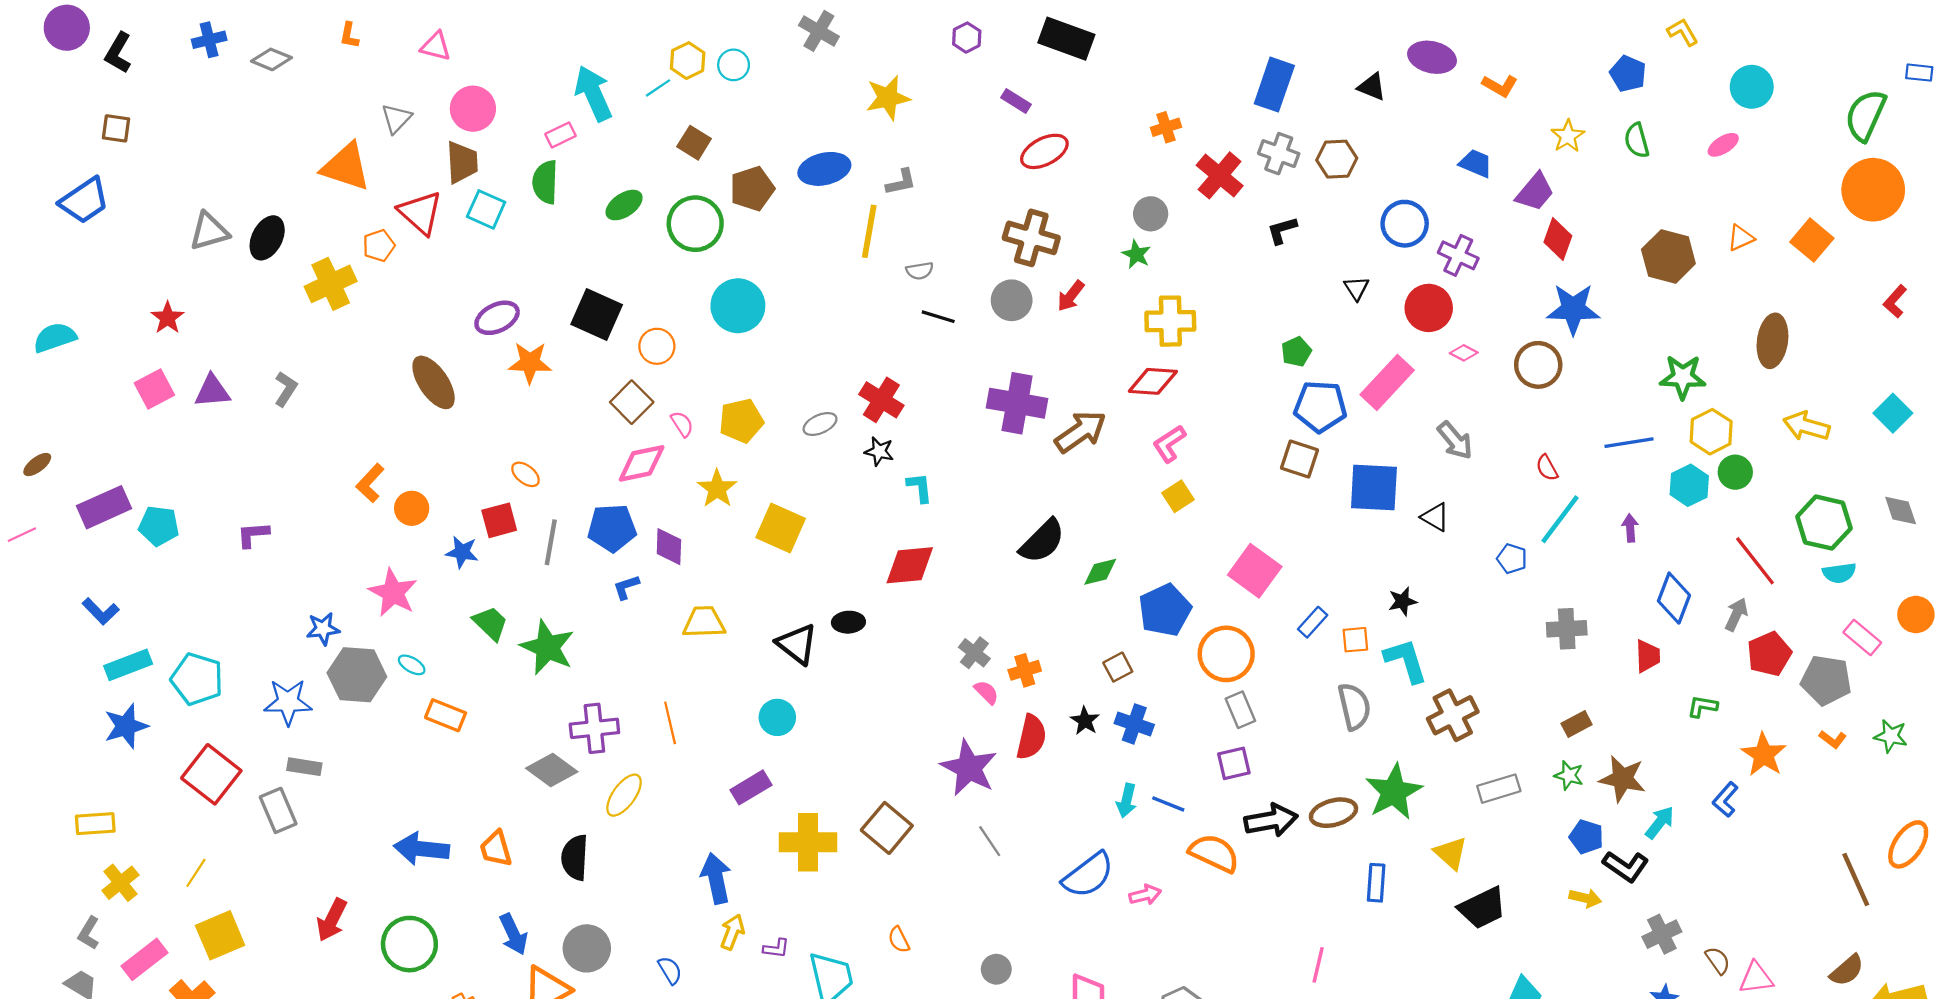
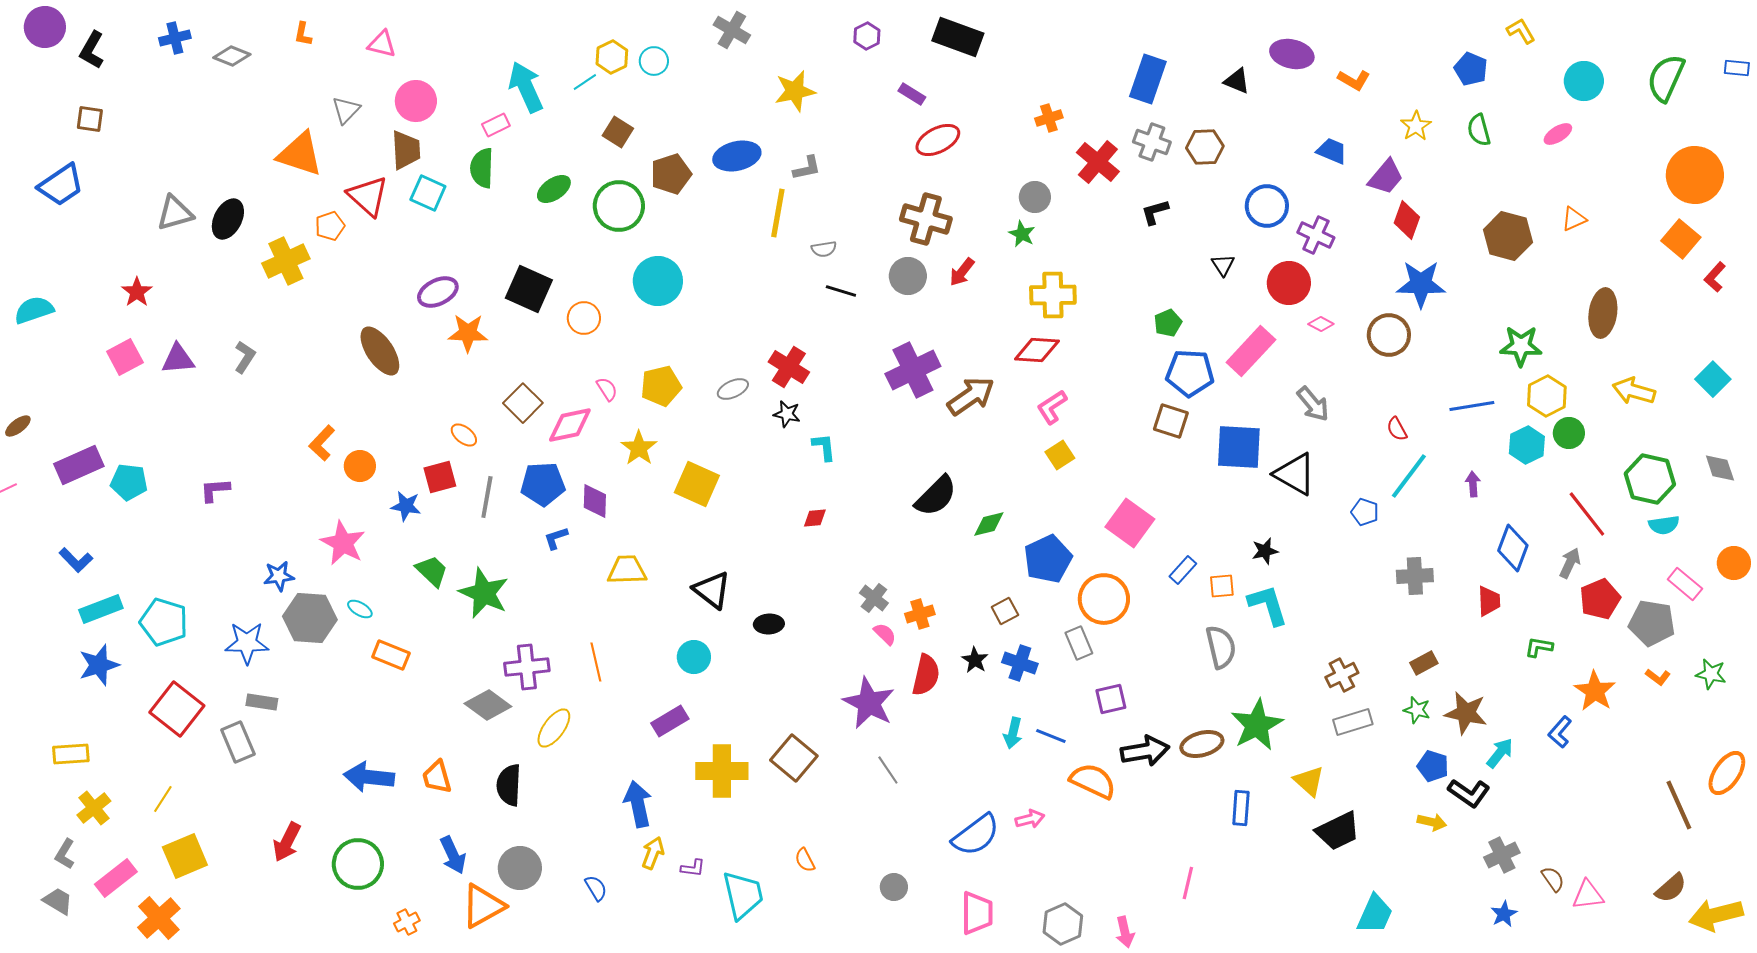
green semicircle: (1866, 115) -> (1666, 78), moved
orange square: (1812, 240) -> (1681, 239), moved
brown square: (632, 402) -> (523, 403), moved
purple cross: (1017, 403) -> (913, 370), turned -36
black triangle: (1435, 517) -> (1295, 474), size x1.6
red diamond: (910, 565) -> (815, 518), size x0.5
black ellipse: (848, 622) -> (769, 624), moved
gray rectangle: (1240, 710) -> (1079, 643), moved
brown cross: (1453, 715) -> (1342, 675), moved, size x0.7
blue semicircle: (1088, 875) -> (976, 835), moved

